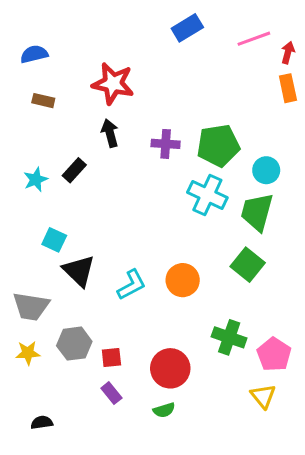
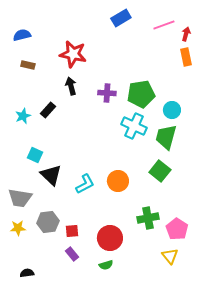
green cross: (229, 337) -> (148, 218), turned -30

